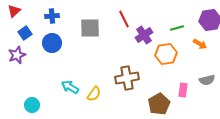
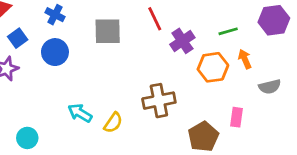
blue cross: (52, 16) -> (55, 15), turned 32
orange arrow: (200, 44) -> (245, 59), moved, turned -144
gray semicircle: (207, 80) -> (270, 87), moved

